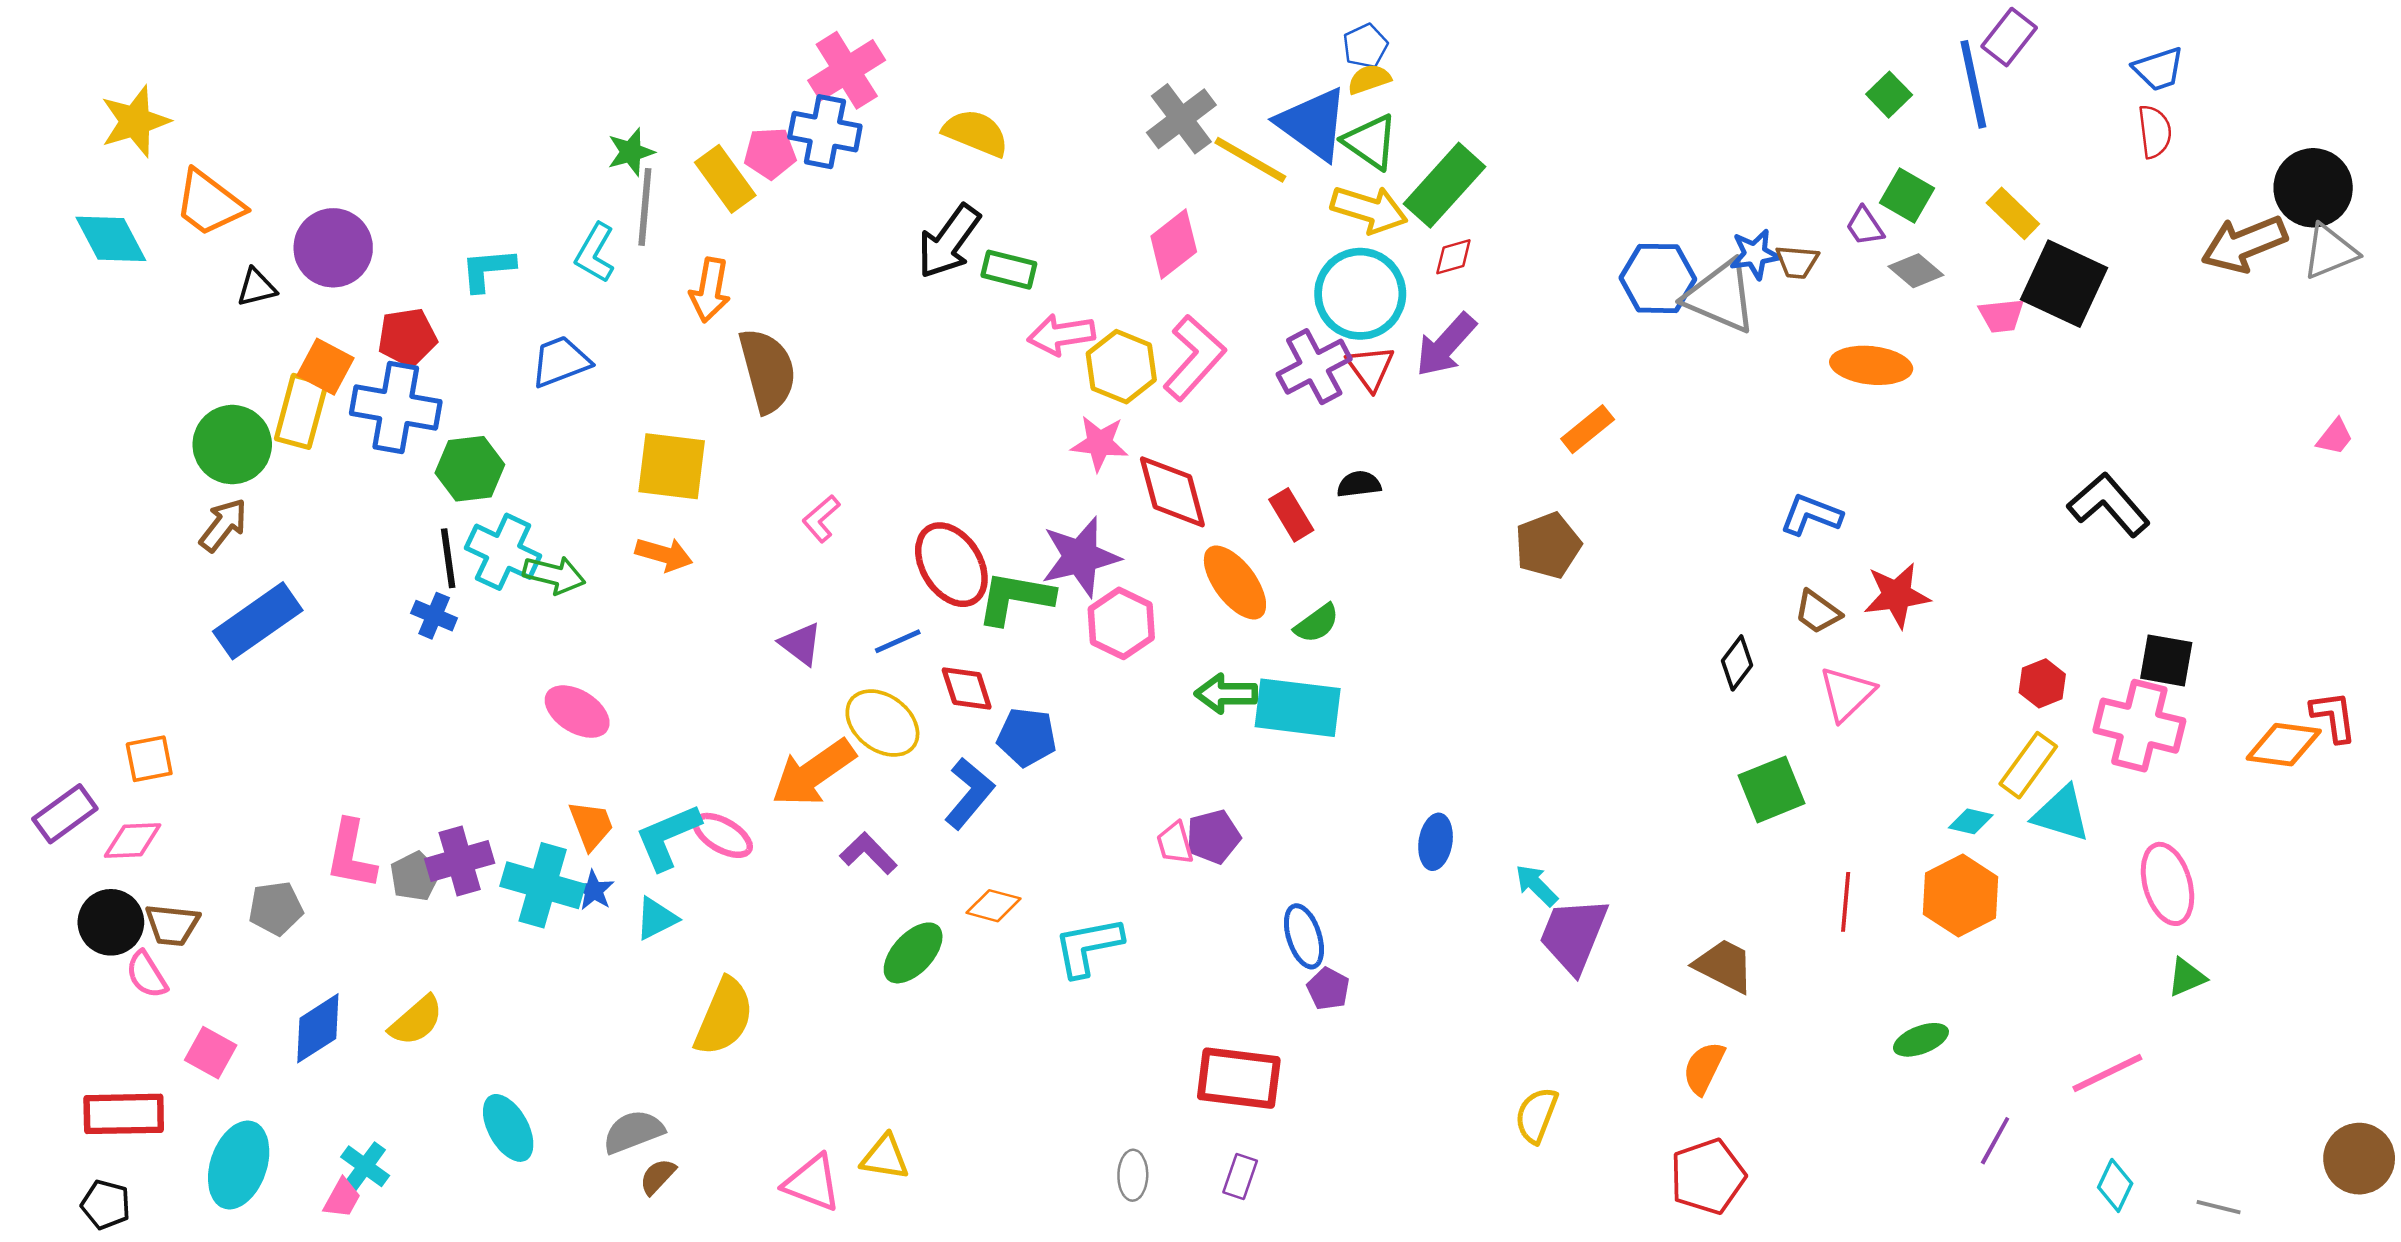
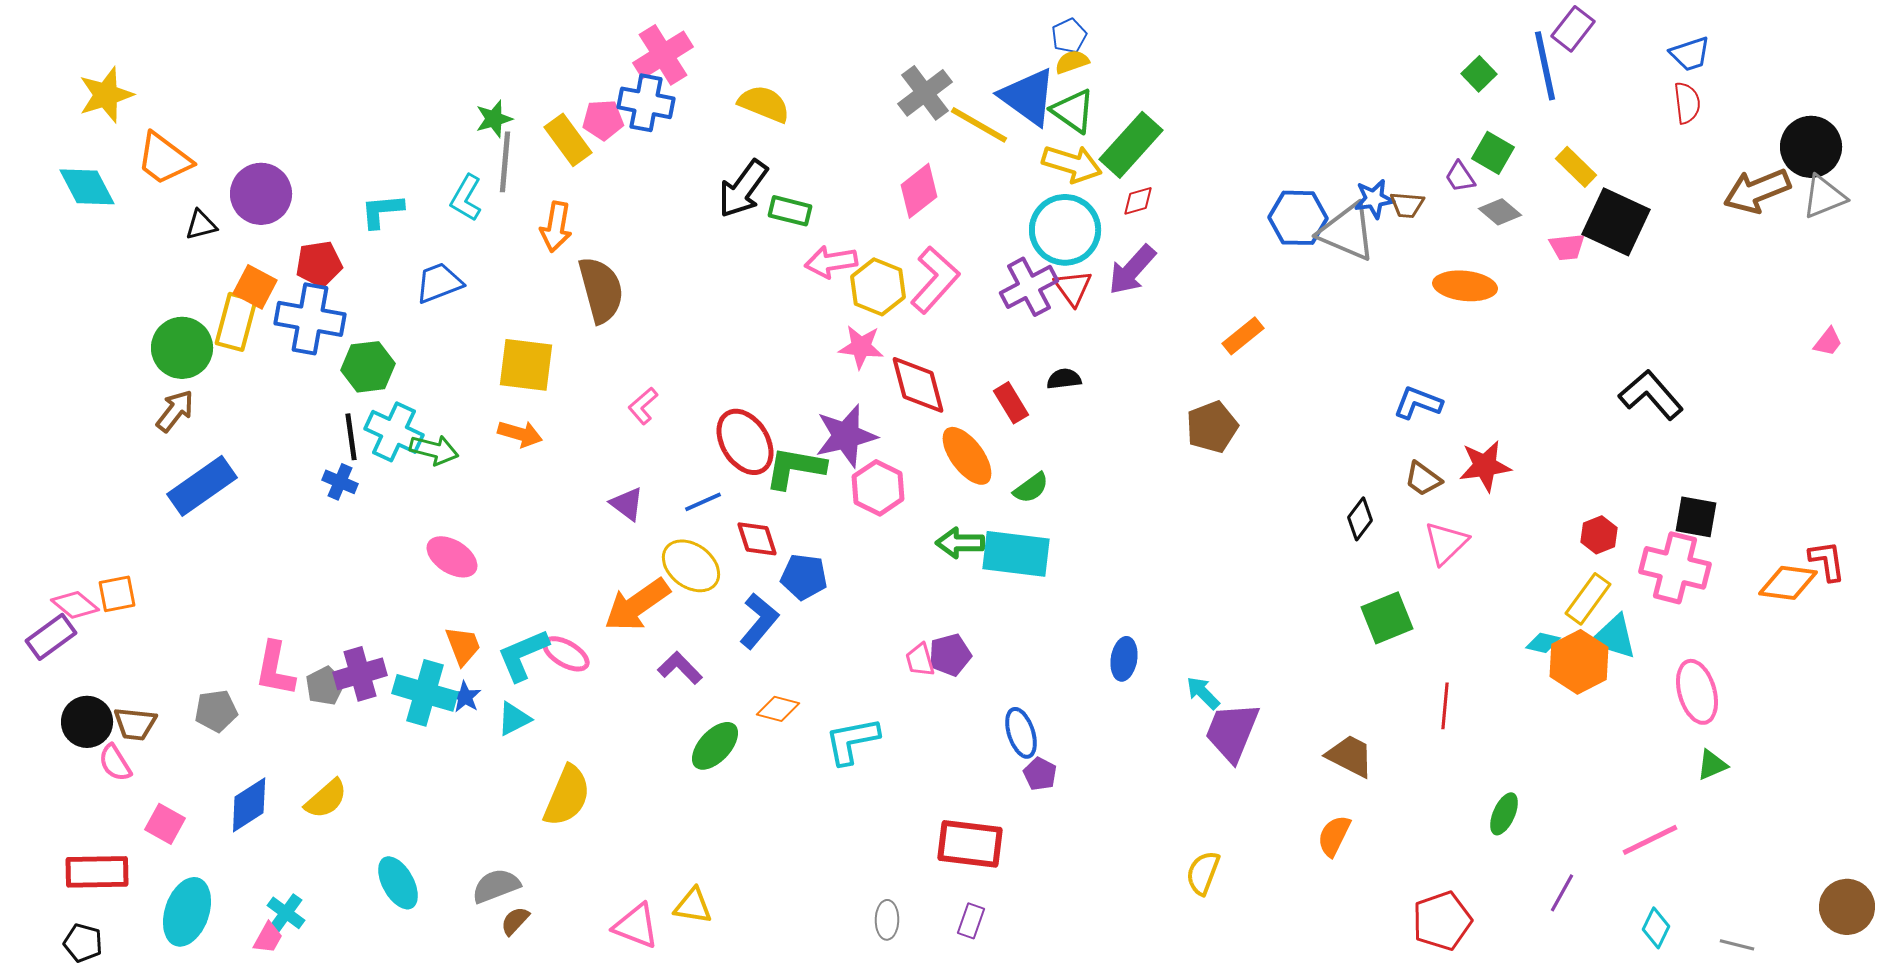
pink diamond: (133, 841) -> (75, 605), moved, turned 42
orange hexagon: (1961, 895) -> (1579, 662), moved
green ellipse: (1921, 1040) -> (1504, 814), turned -45
red pentagon: (1708, 1176) -> (1442, 921), moved

